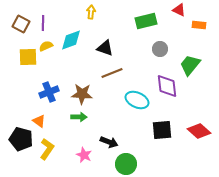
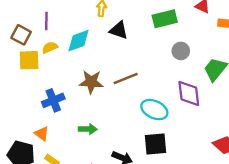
brown square: (21, 24) -> (21, 35), moved
black triangle: (105, 48) -> (119, 30), moved
brown star: (82, 94) -> (91, 82), moved
black square: (162, 130) -> (155, 144), moved

